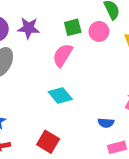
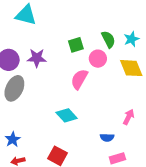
green square: (73, 27) -> (76, 45), moved
pink semicircle: (63, 55) -> (79, 79), moved

